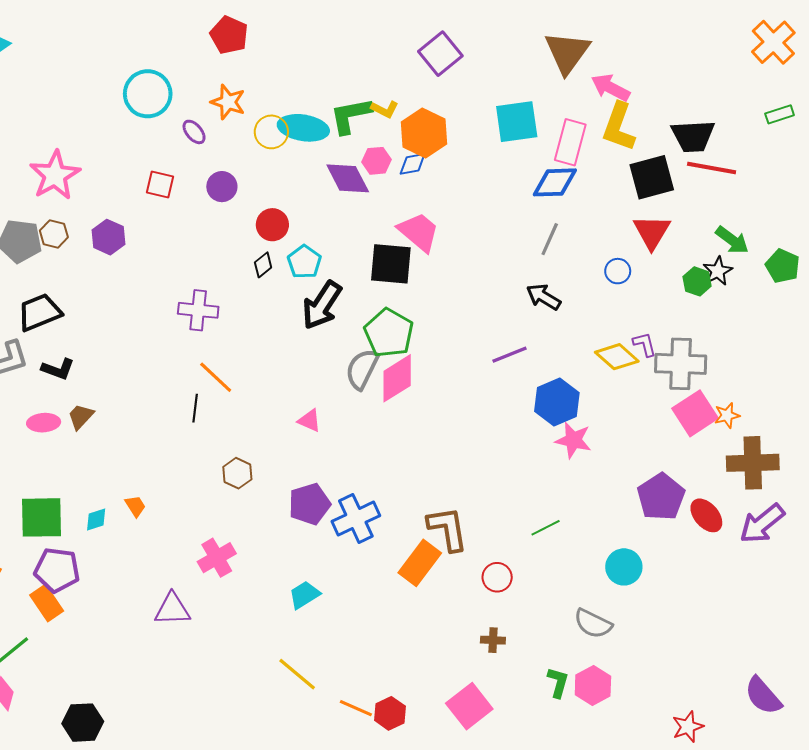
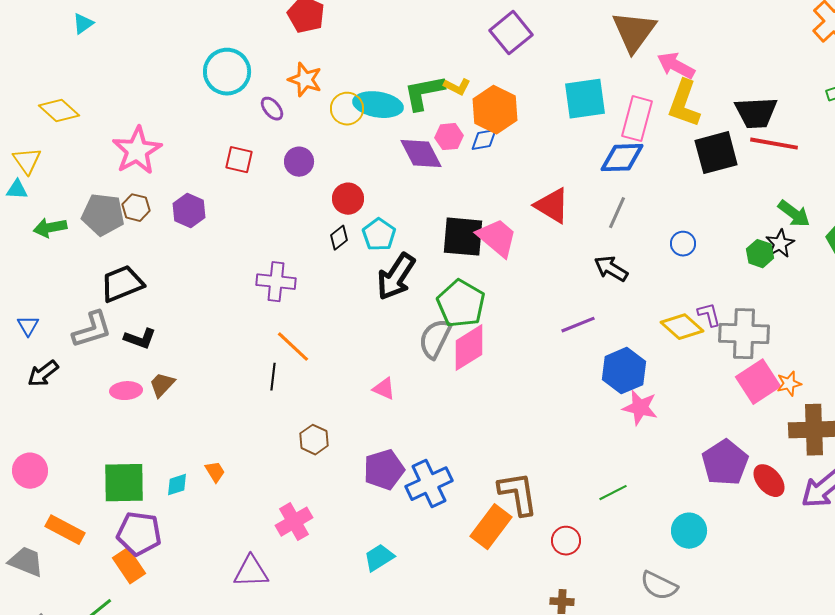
pink trapezoid: (419, 232) -> (497, 238), moved
red triangle: (652, 232) -> (552, 206), moved, turned -30

